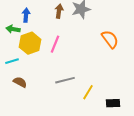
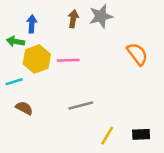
pink line: (55, 44) -> (68, 60), turned 66
yellow line: (88, 92) -> (107, 136), moved

